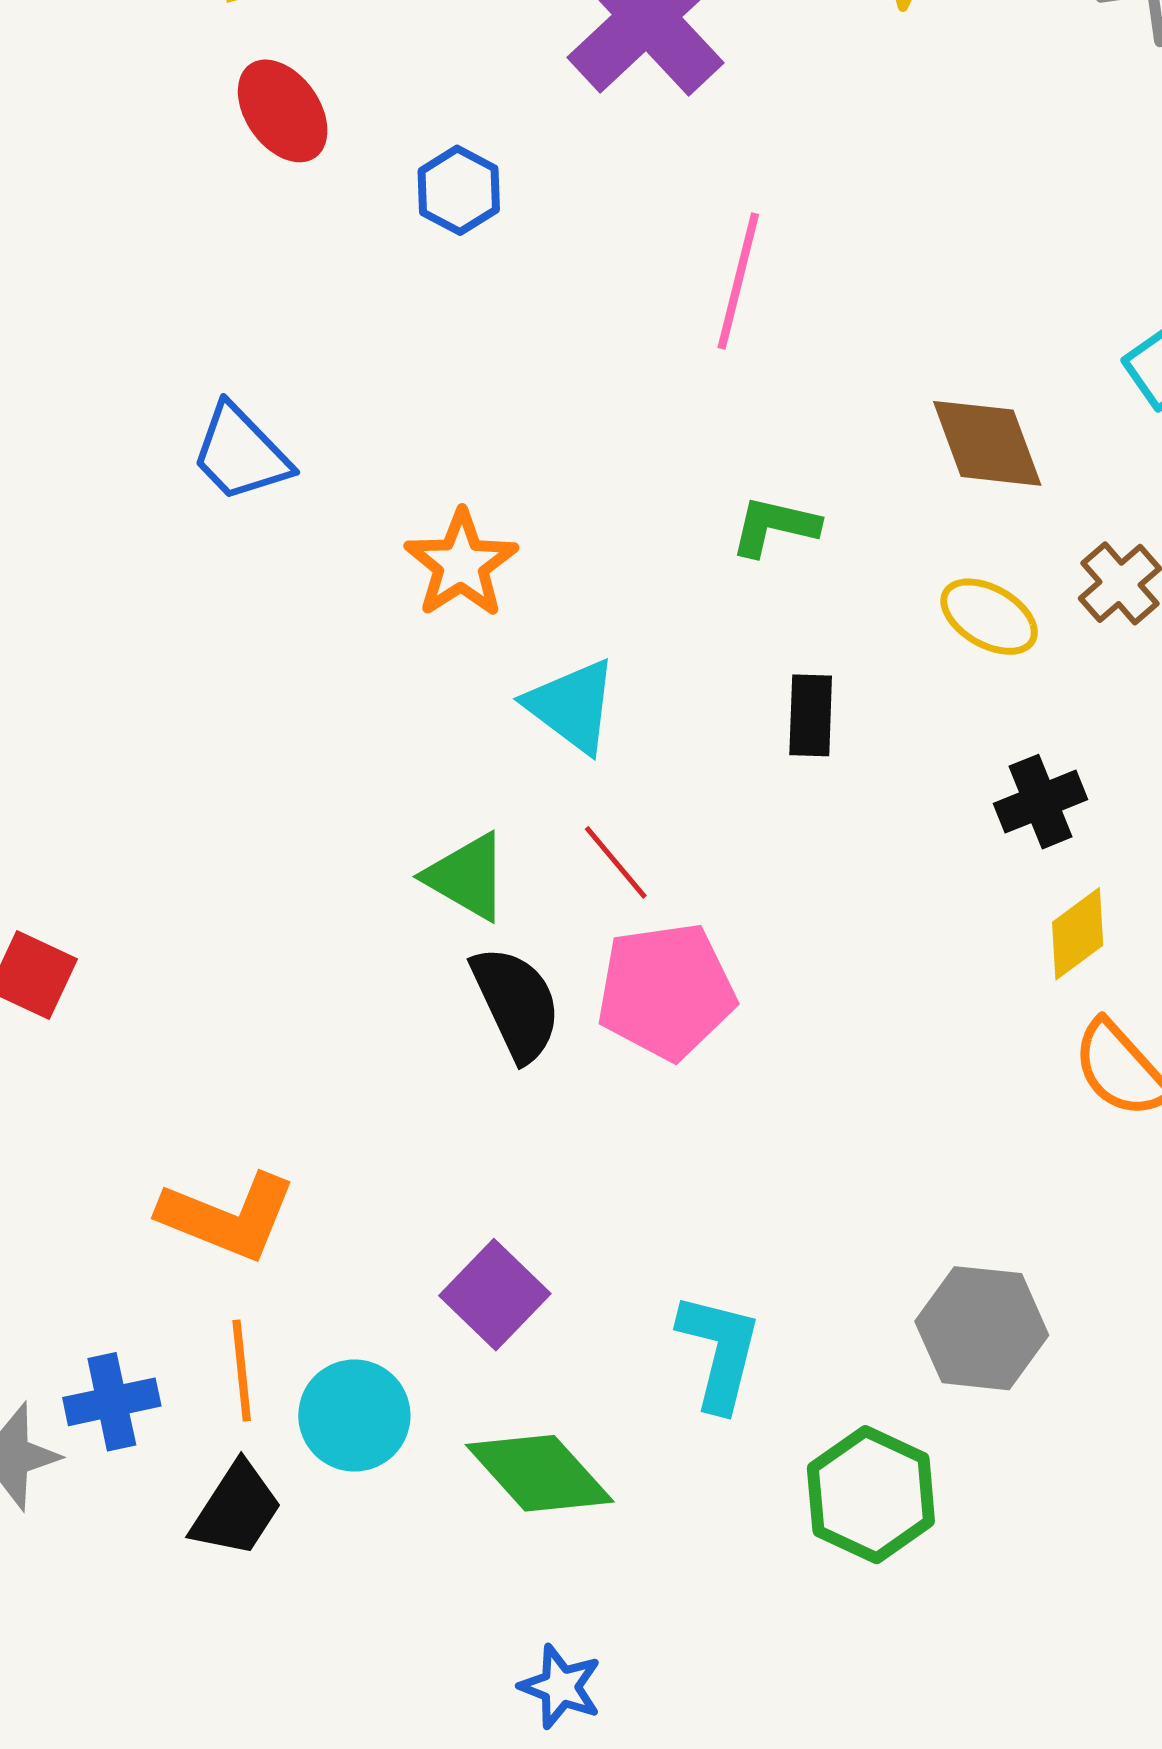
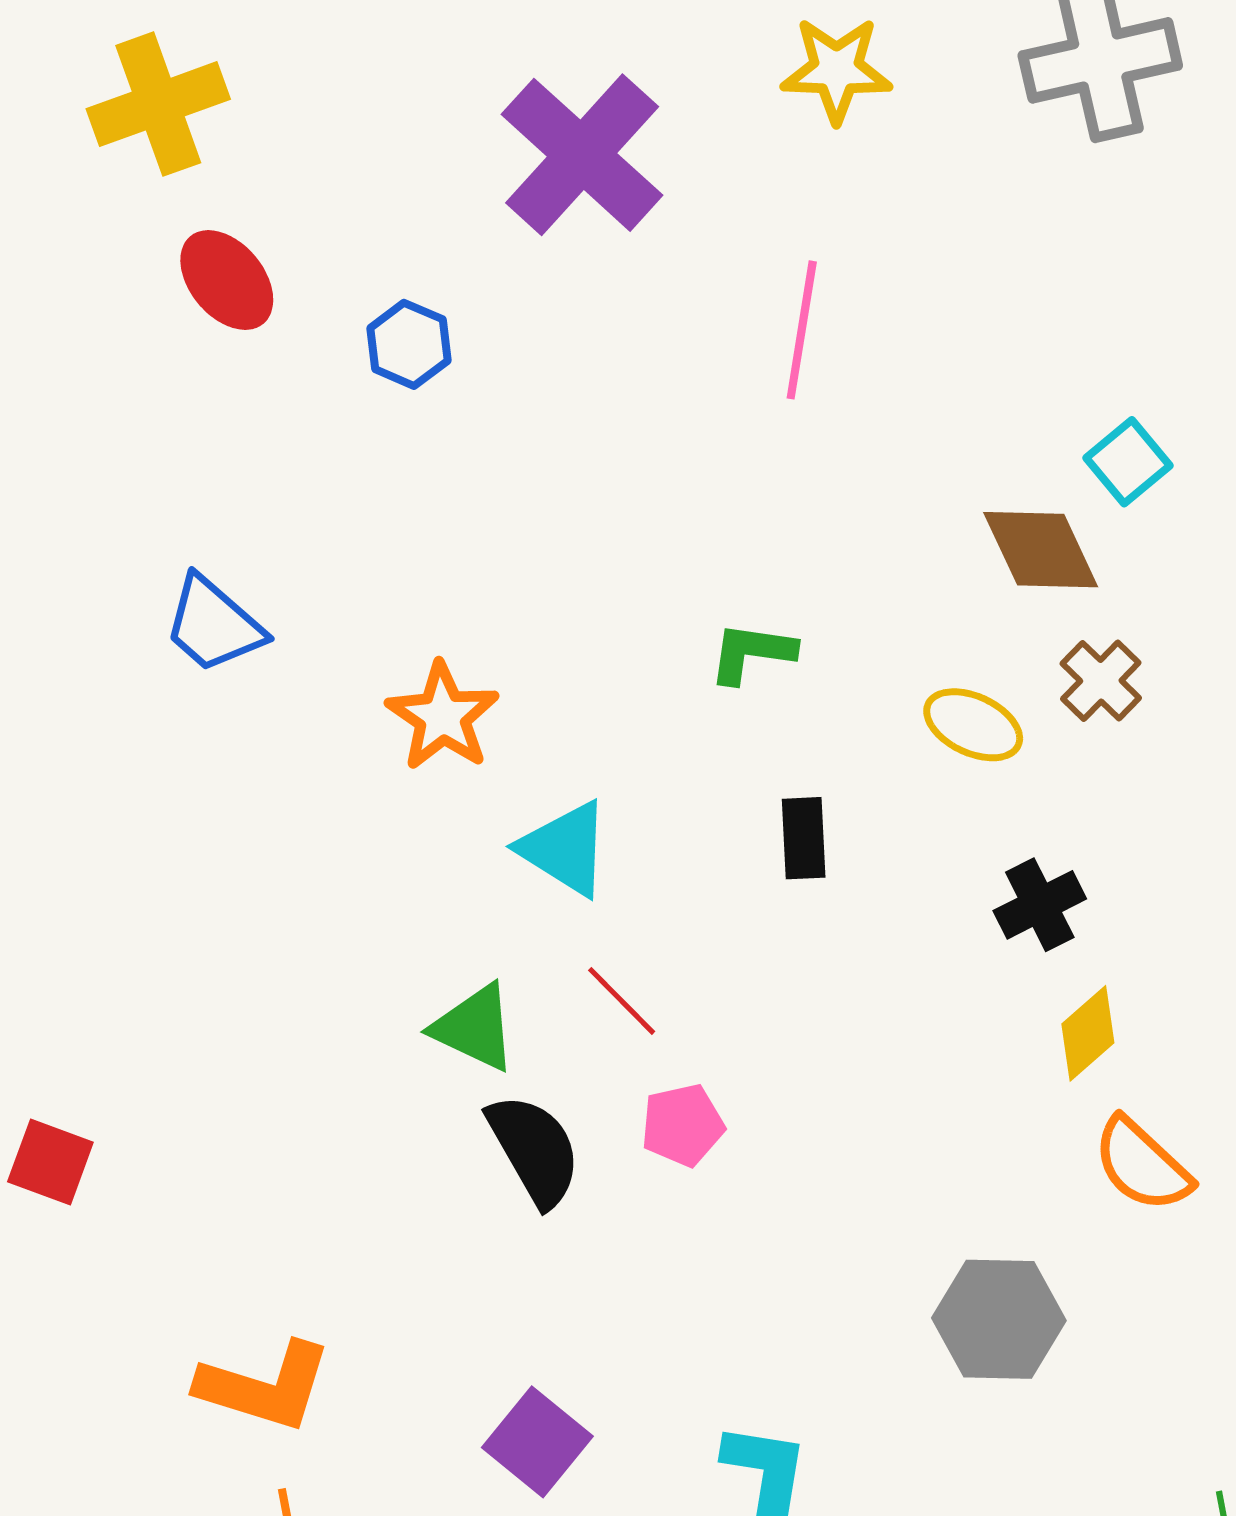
pink line: (738, 281) -> (802, 330), moved
brown diamond: (987, 443) -> (1041, 550), moved
pink pentagon: (666, 991) -> (683, 1125), size x0.6
gray hexagon: (982, 1328) -> (999, 1319), moved

